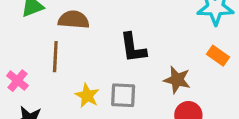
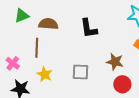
black L-shape: (133, 48) -> (89, 28), moved
yellow star: (87, 96) -> (45, 74), moved

